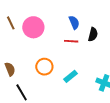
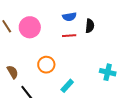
blue semicircle: (74, 22) -> (69, 17), turned 112
cyan rectangle: (71, 76) -> (67, 86), moved

